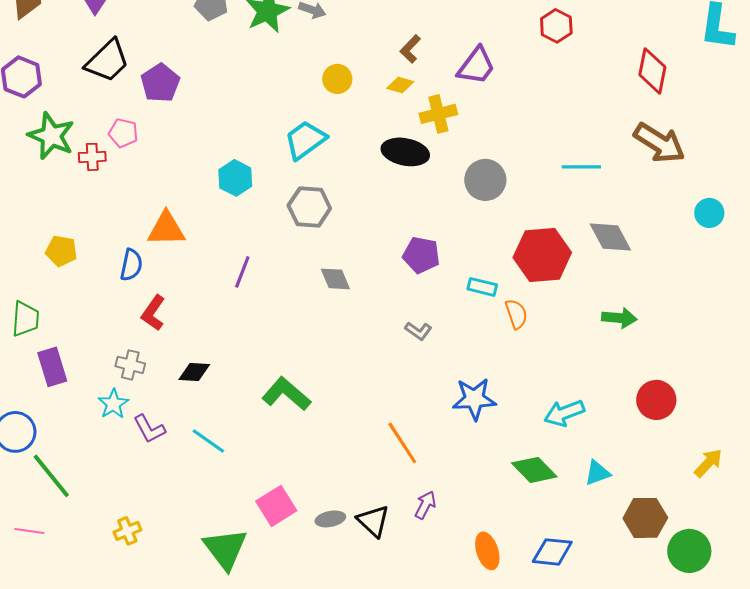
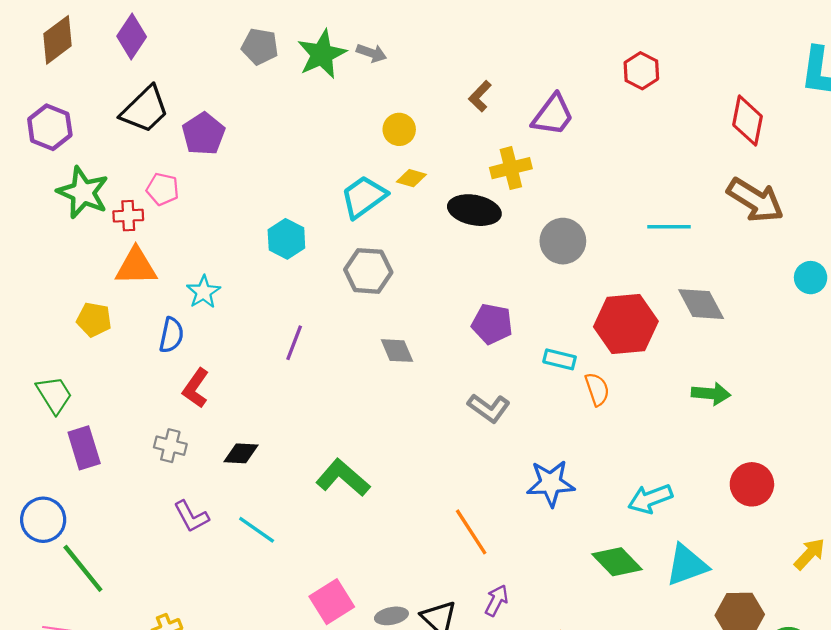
yellow diamond: (400, 85) -> (411, 178), moved
orange triangle: (166, 229) -> (136, 266), moved
green trapezoid: (25, 319) -> (54, 395), turned -36
gray L-shape: (418, 331) -> (489, 408), size x1.4
cyan star: (113, 404) -> (203, 292), moved
cyan triangle: (597, 473) -> (687, 565), size x1.5

